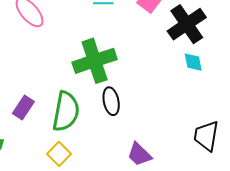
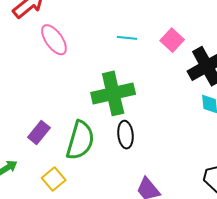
yellow square: (59, 154) -> (54, 179), moved

